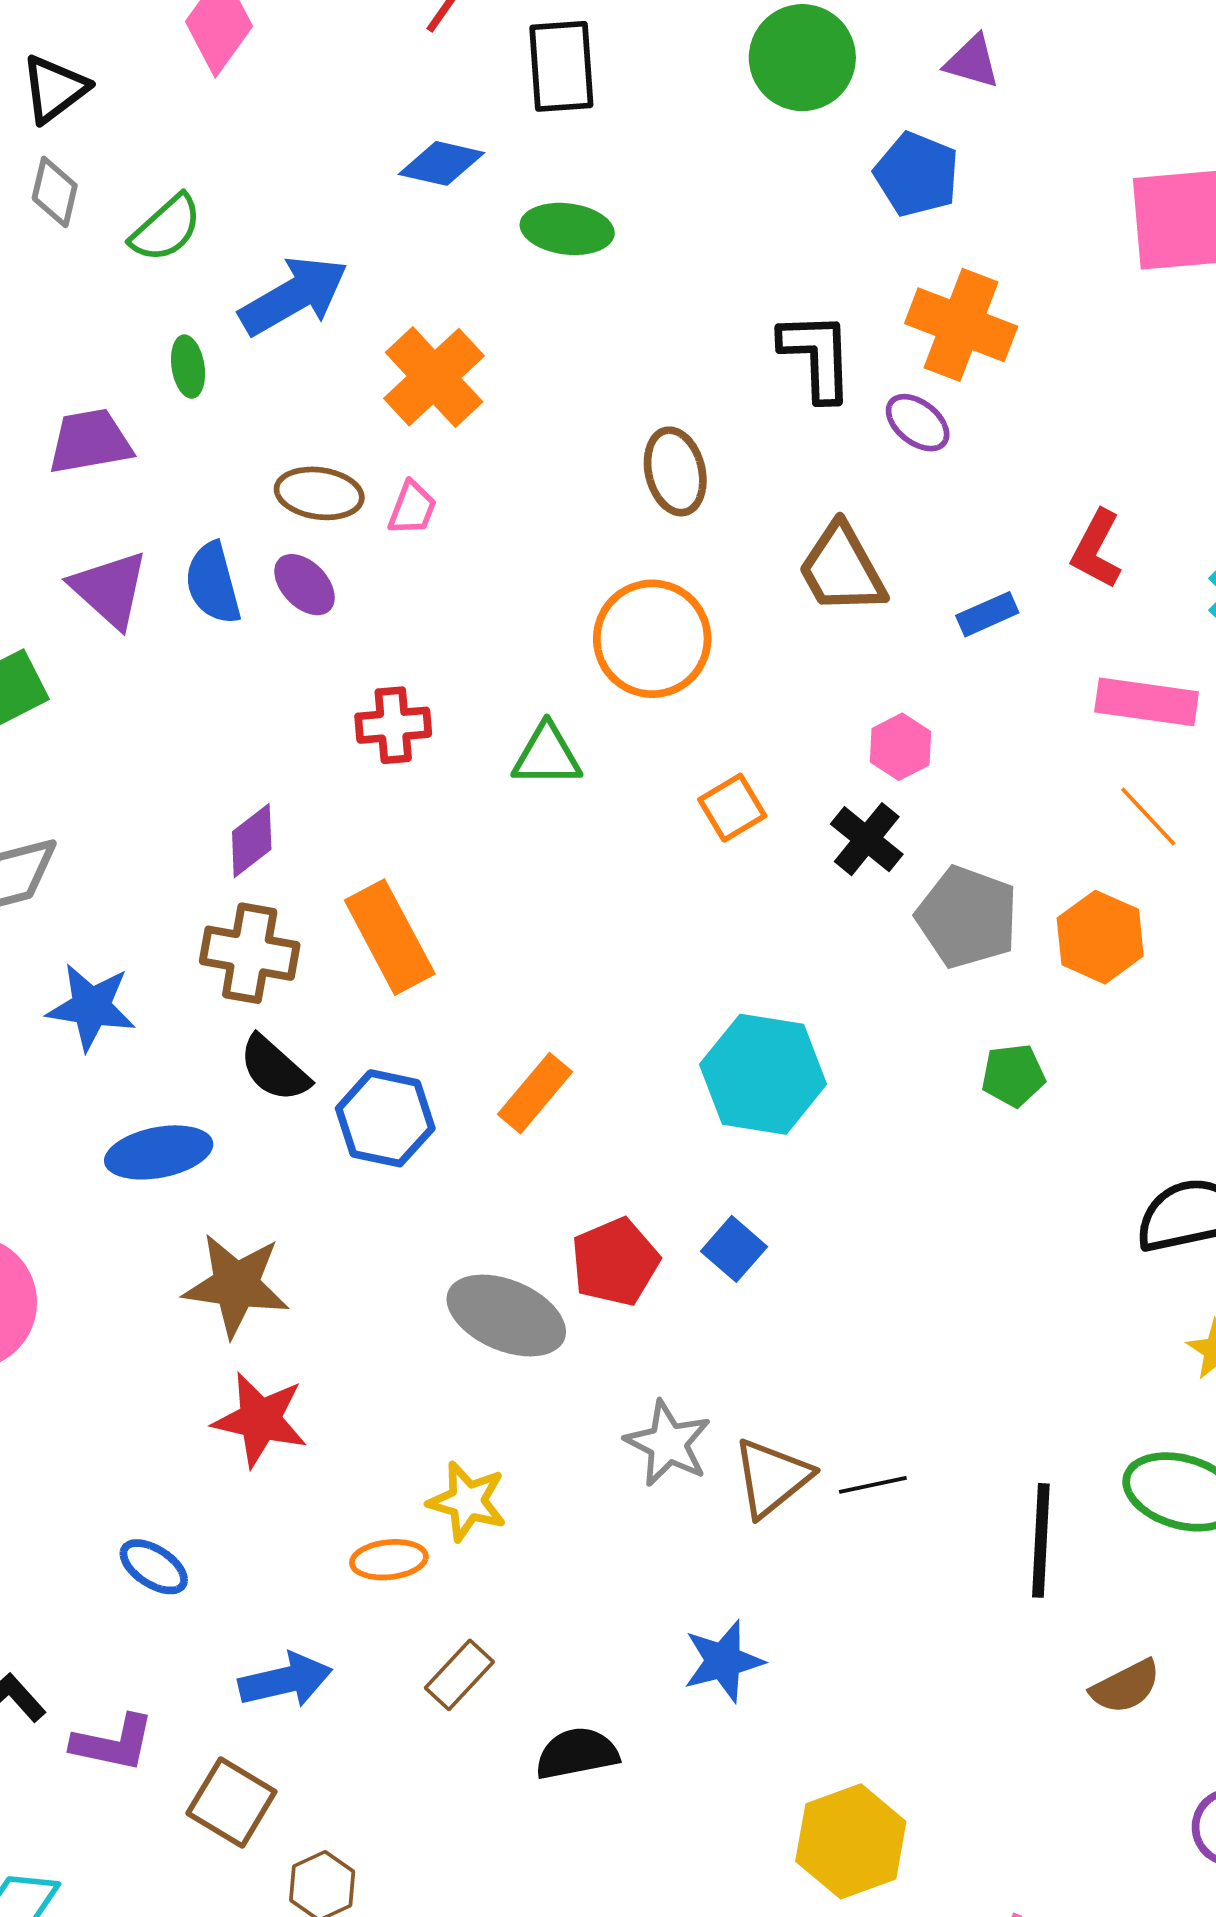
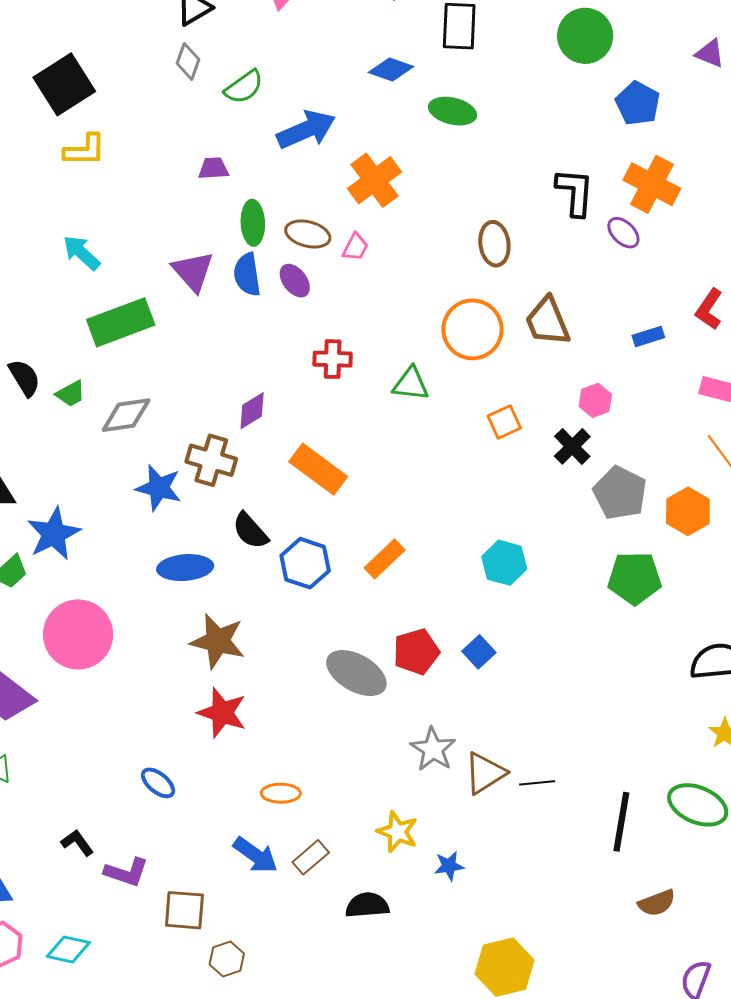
purple triangle: (972, 62) -> (710, 53), moved
green ellipse: (188, 367) -> (253, 223), moved, size x1.4
purple trapezoid: (90, 441) -> (213, 168), moved, size x0.7
brown trapezoid: (842, 569) -> (548, 321), moved
orange rectangle: (390, 937) -> (318, 469), turned -32
brown cross: (250, 953) -> (211, 460), moved
cyan hexagon: (763, 1074) -> (504, 563), size x0.7
green pentagon: (1013, 1075) -> (635, 578), size x1.6
yellow star: (467, 1501) -> (397, 832), moved
blue star: (723, 1661) -> (449, 866), size x0.7
blue arrow: (285, 1680) -> (255, 855), moved, turned 42
brown square: (231, 1802) -> (184, 910), turned -33

